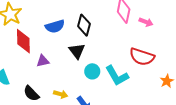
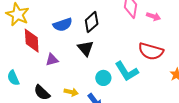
black diamond: (84, 25) -> (92, 22), turned 35
cyan circle: (92, 71) -> (103, 78), moved

